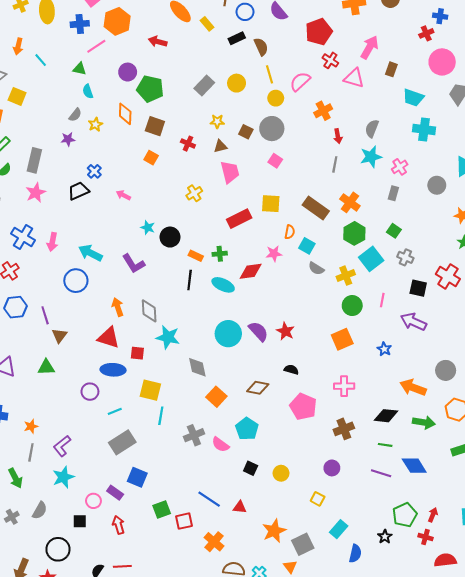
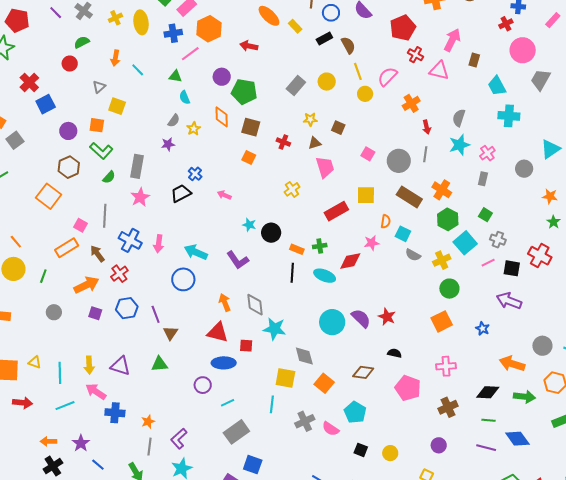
cyan trapezoid: (413, 98) -> (497, 86), turned 45
gray circle: (272, 129) -> (399, 161), moved
pink line: (382, 300) -> (488, 263), moved, turned 56
yellow square: (150, 390) -> (285, 378), moved

